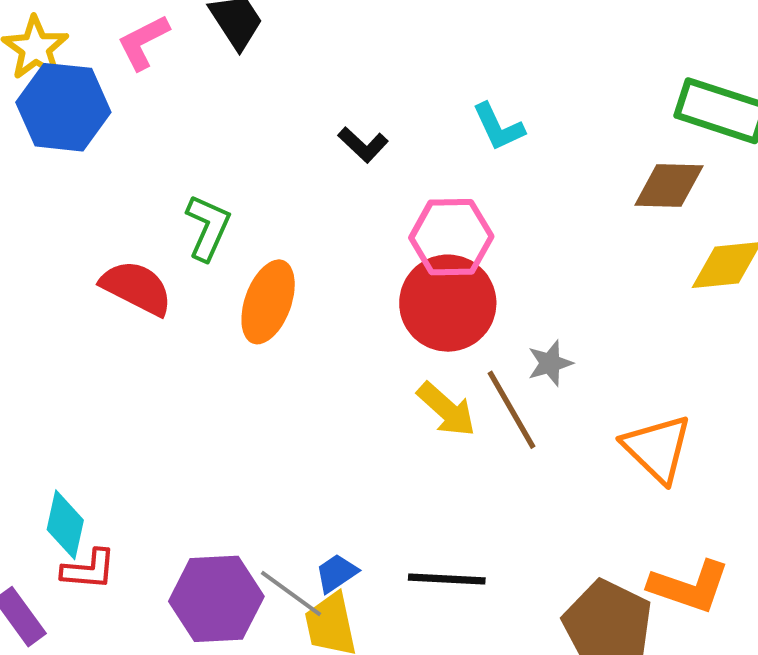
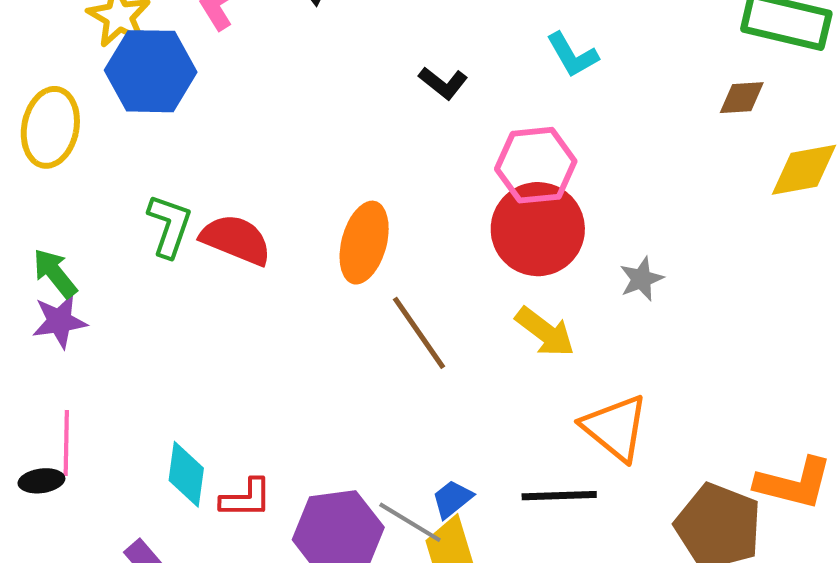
brown diamond: (669, 185) -> (742, 98), size x0.7
green L-shape: (208, 227) -> (169, 226), moved
brown line: (511, 410) -> (419, 333), moved
orange triangle: (657, 448) -> (615, 428), moved
red L-shape: (89, 569) -> (246, 498), moved

